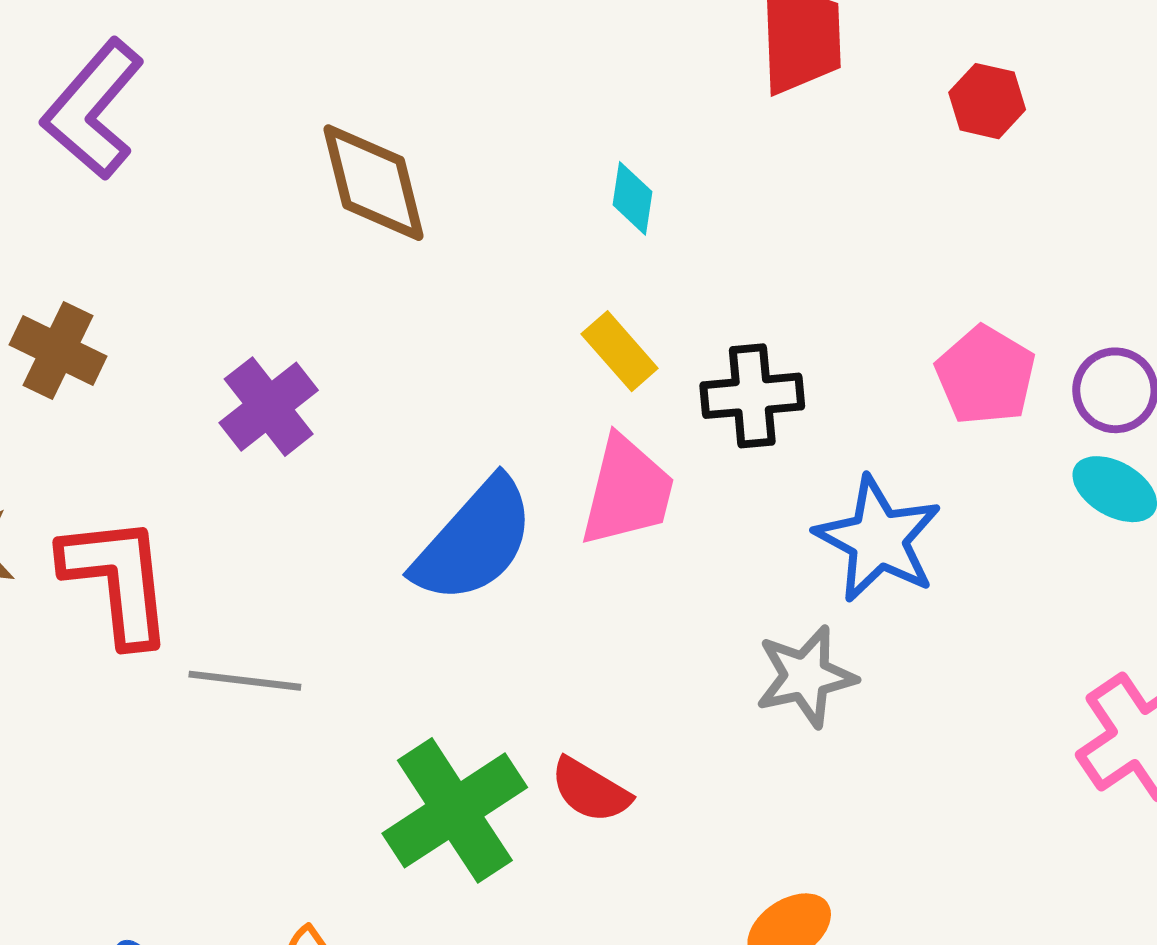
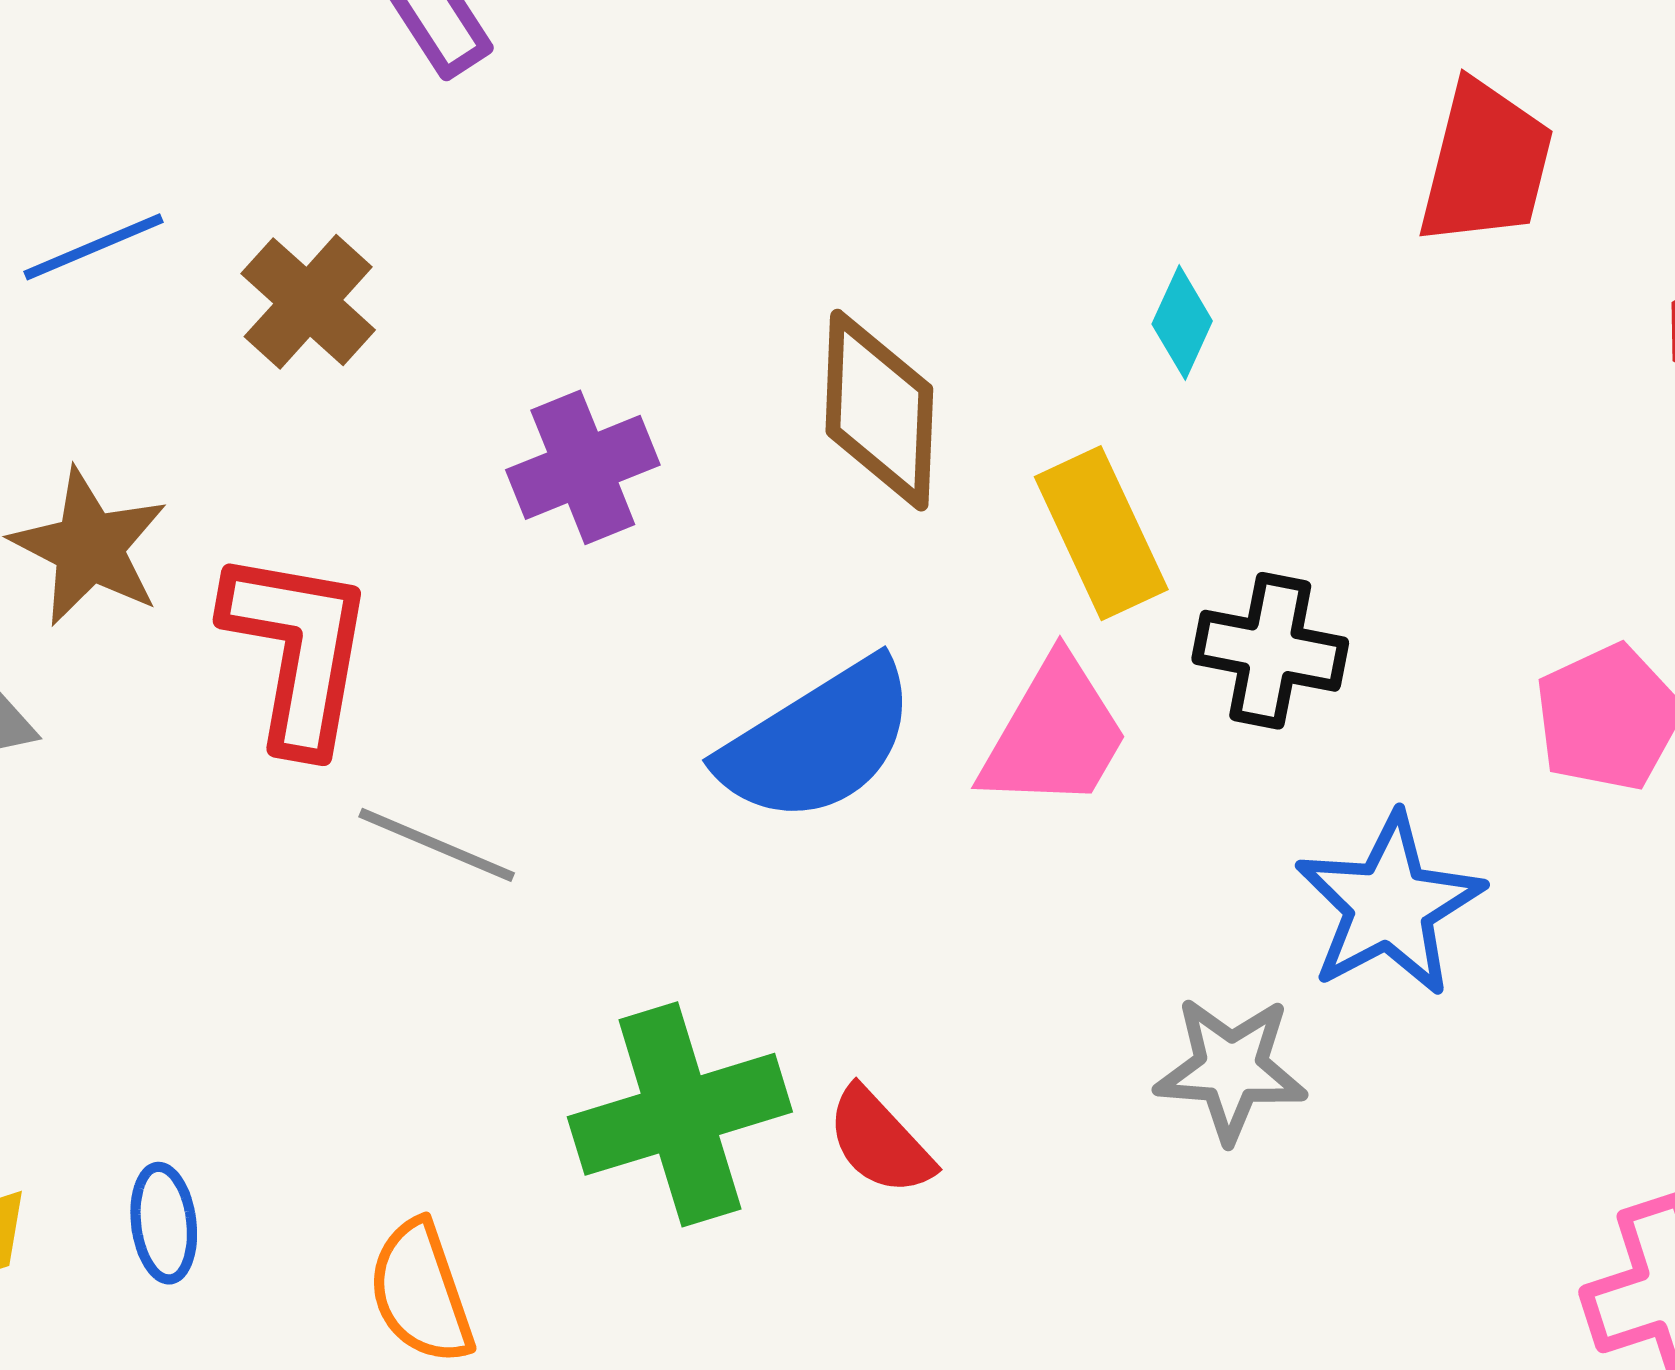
brown diamond: (373, 183) -> (879, 410), moved
yellow rectangle: (620, 351) -> (1101, 533), size x1.4

